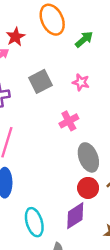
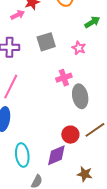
green arrow: (84, 39) -> (92, 22), moved
gray ellipse: (88, 157) -> (80, 96), moved

